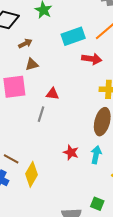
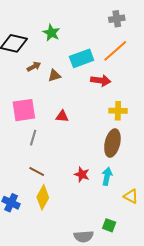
brown triangle: (32, 64) -> (54, 76), moved
gray line: (41, 114) -> (33, 138), moved
brown line: (11, 159) -> (37, 172), moved

